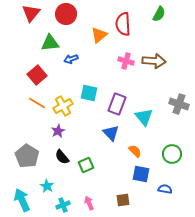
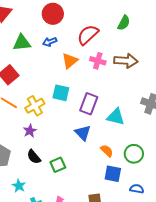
red circle: (66, 14) -> (53, 14), moved
green semicircle: (159, 14) -> (124, 23), moved
red semicircle: (123, 24) -> (88, 35), moved, turned 50
orange triangle: (99, 35) -> (70, 61), moved
blue arrow: (71, 59) -> (50, 42), moved
cyan triangle: (144, 117) -> (116, 117), turned -36
green circle: (172, 154) -> (134, 154), moved

